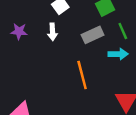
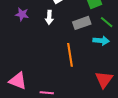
green line: (123, 31) -> (107, 22), turned -32

